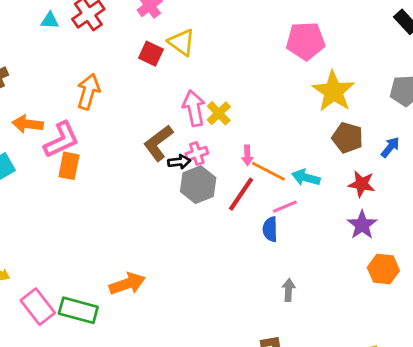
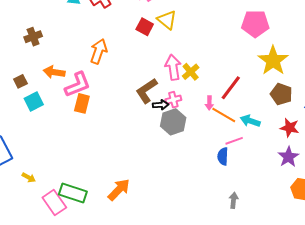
red line: (241, 194) -> (231, 88), moved
orange arrow: (127, 284) -> (119, 190), turned -30
green rectangle: (78, 310) -> (73, 193), moved

